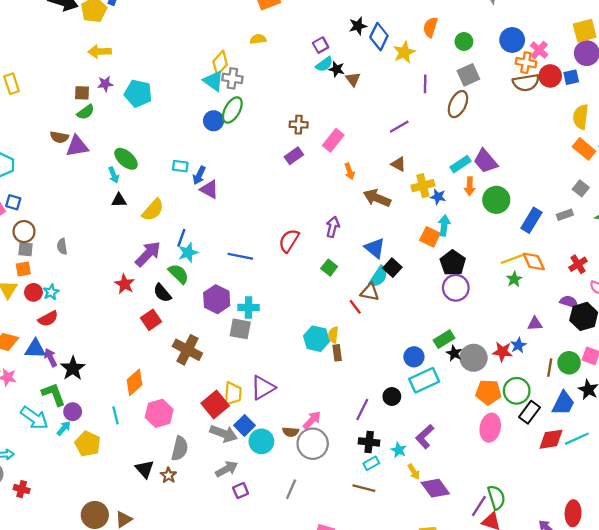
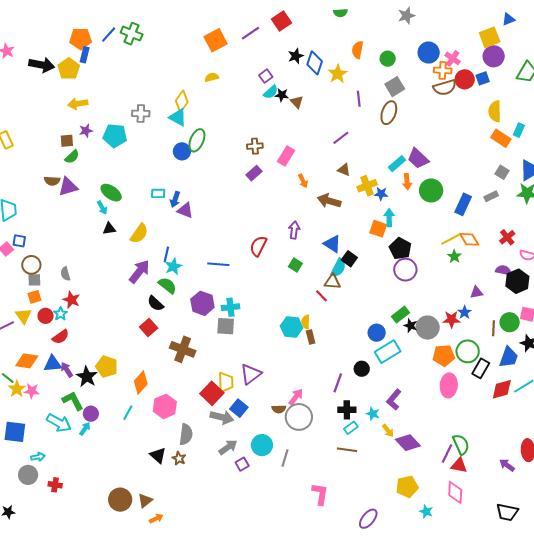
gray cross: (232, 78) -> (141, 114), moved
red star: (125, 284) -> (71, 300), moved
cyan line: (116, 415) -> (128, 413), turned 49
cyan circle: (261, 441) -> (262, 445), moved
yellow pentagon: (88, 444) -> (107, 367), moved

